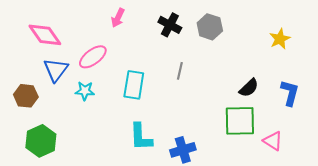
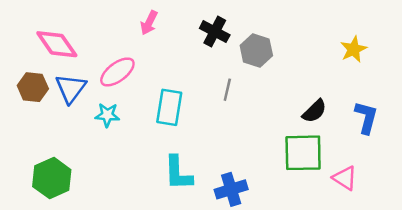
gray hexagon: (210, 27) -> (256, 51), moved
brown hexagon: (26, 96) -> (33, 87), moved

